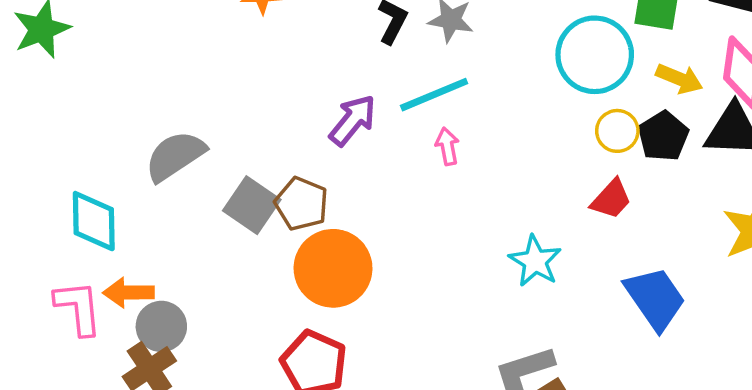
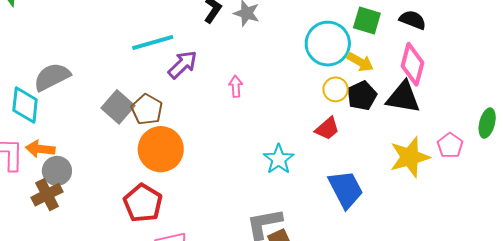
yellow arrow: (679, 79) -> (360, 62), moved
cyan line: (434, 95) -> (153, 43), moved
gray semicircle: (175, 156) -> (52, 77), moved

